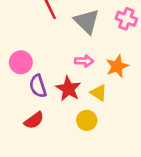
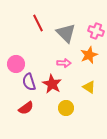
orange star: (117, 66) -> (89, 55), moved
yellow triangle: (99, 93) -> (89, 87), moved

